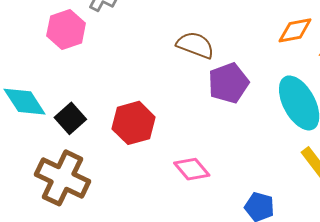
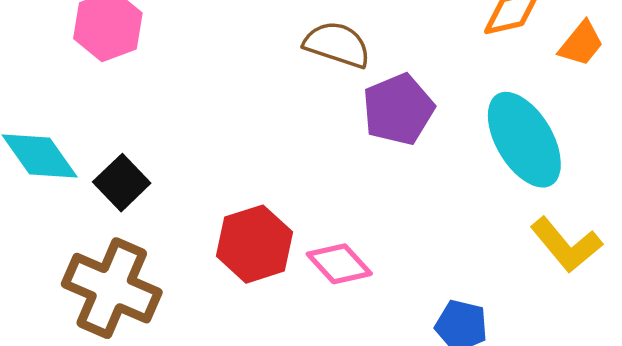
red hexagon: (134, 123) -> (255, 244), moved

